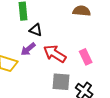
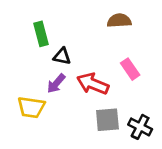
pink rectangle: (86, 57) -> (130, 69), moved

